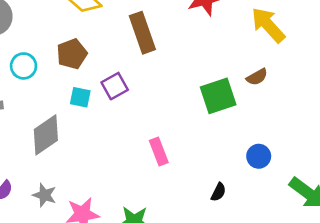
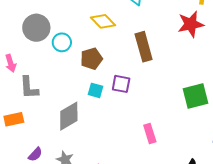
cyan circle: (24, 66) -> (62, 42), moved
purple square: (115, 86) -> (121, 84), turned 36

